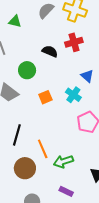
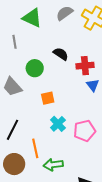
green triangle: (15, 21) -> (32, 18), size x1.5
red cross: (74, 42) -> (85, 66), moved
cyan cross: (73, 95) -> (58, 124), moved

